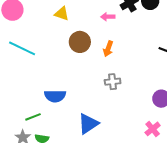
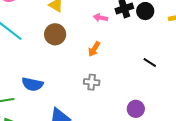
brown circle: (80, 42) -> (55, 34), moved

